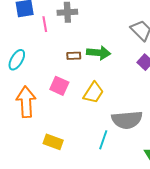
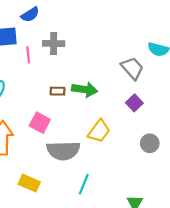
yellow trapezoid: (93, 93) -> (99, 131), moved
gray semicircle: (127, 120) -> (63, 151), moved

